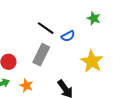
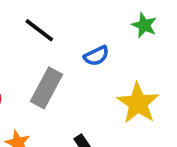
black line: (46, 28) -> (39, 30), moved

